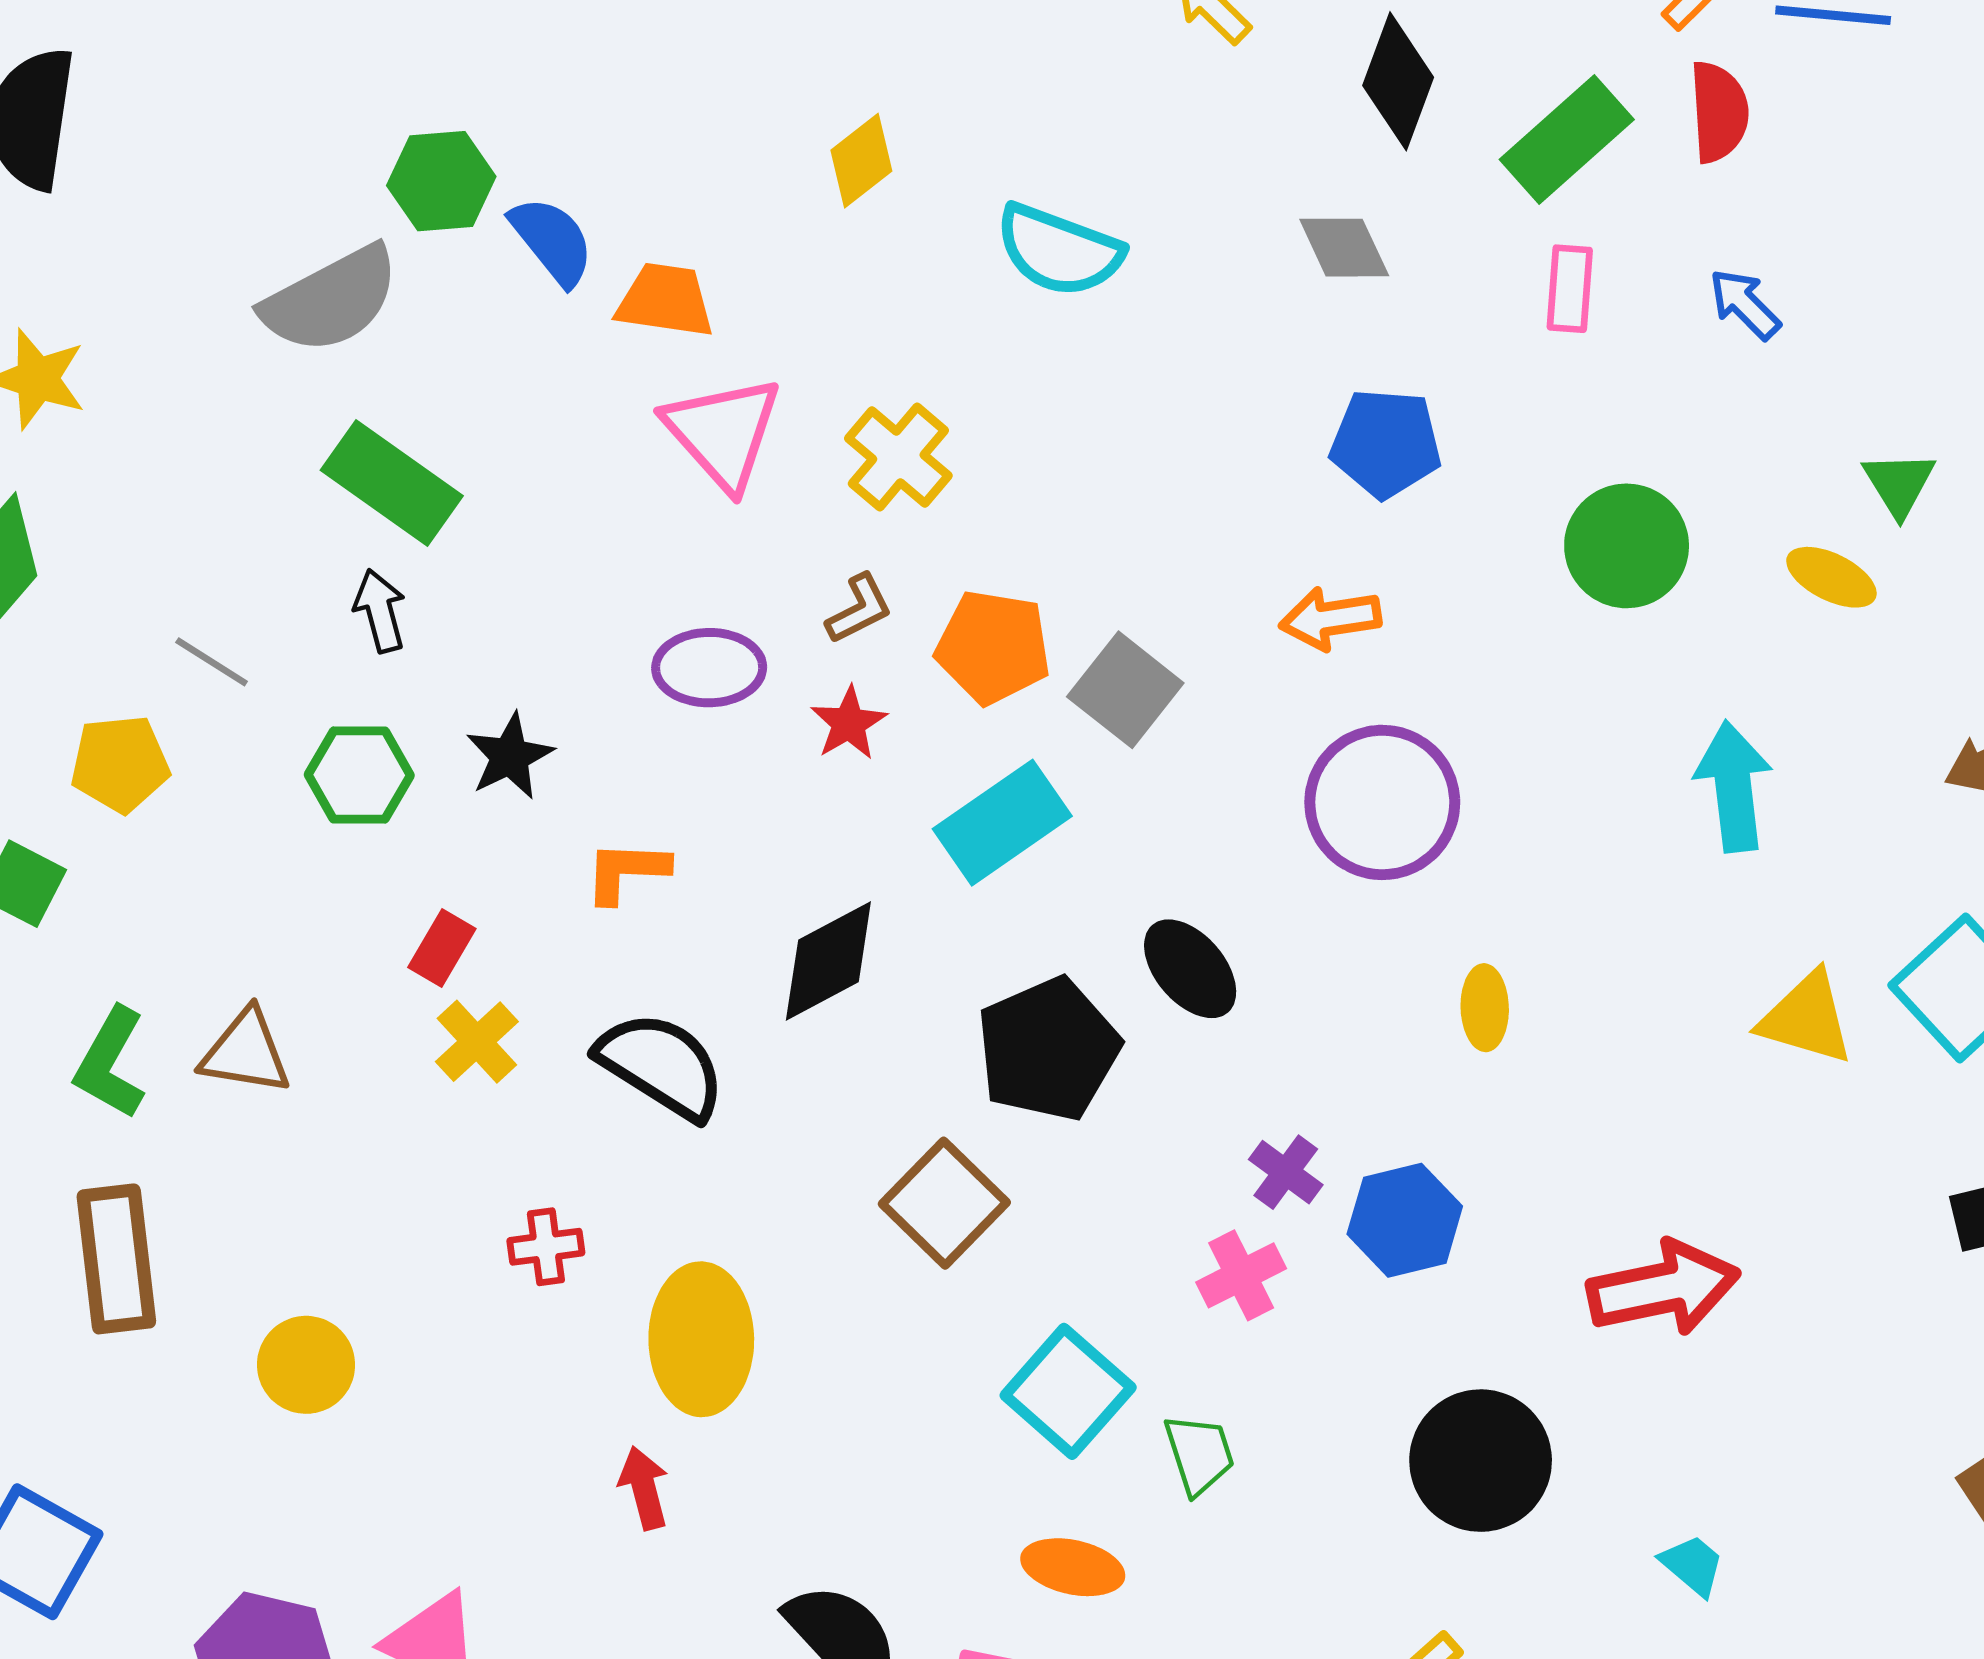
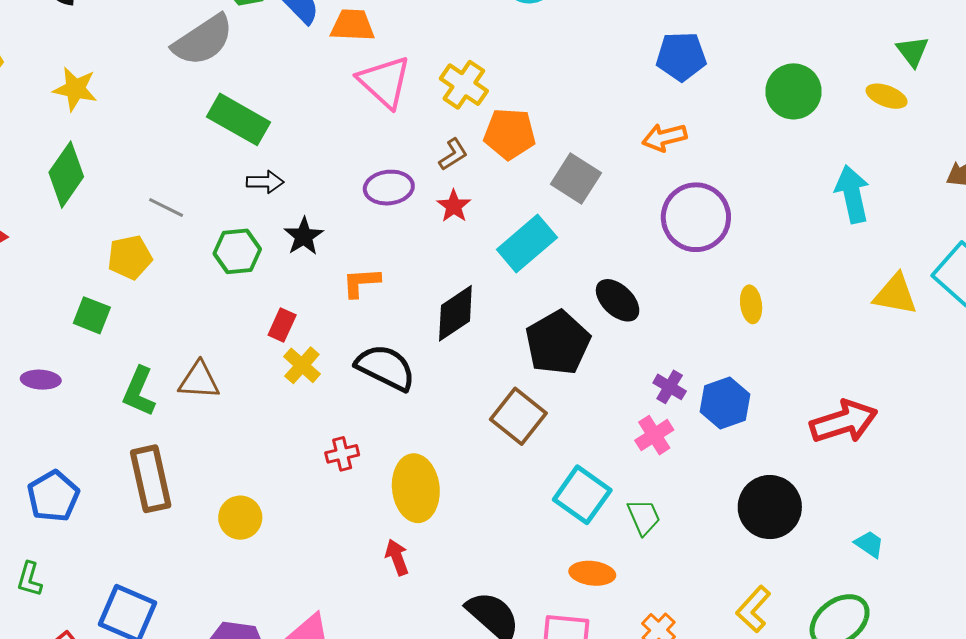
black arrow: (380, 611) -> (265, 182), moved, turned 111
orange pentagon: (993, 647) -> (510, 134), moved

